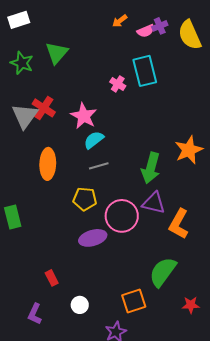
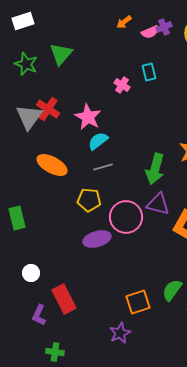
cyan rectangle: (145, 71) -> (149, 72), size x0.6
orange ellipse: (48, 164) -> (52, 165), turned -64
green semicircle: (163, 272) -> (172, 290), moved, size x0.7
red rectangle: (52, 278) -> (64, 299), moved, size x1.8
white circle: (80, 305) -> (31, 273), moved

